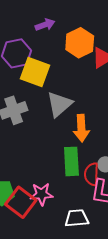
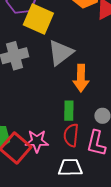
green rectangle: (71, 161) -> (69, 111), size x0.7
red semicircle: (91, 174) -> (71, 135), moved

